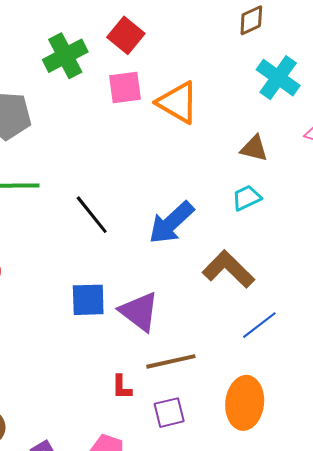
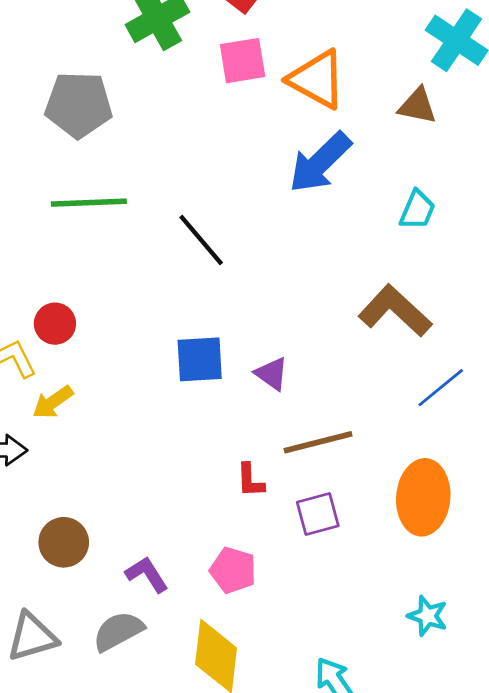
brown triangle: (254, 148) -> (417, 106), moved
cyan trapezoid: (247, 198) -> (417, 210), turned 140
blue arrow: (171, 223) -> (320, 163), moved
purple triangle: (139, 312) -> (272, 374), size x0.6

